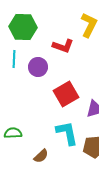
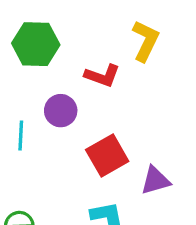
cyan line: (14, 59) -> (21, 136), moved

